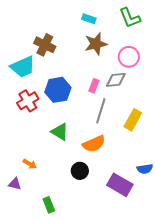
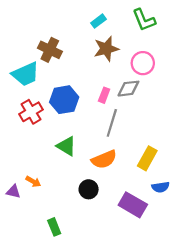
cyan rectangle: (89, 19) -> (99, 21), turned -56
yellow rectangle: (133, 120) -> (147, 158), moved
purple triangle: (15, 184) -> (13, 192), moved

